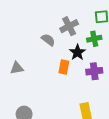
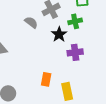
orange rectangle: (64, 67) -> (46, 79), moved

